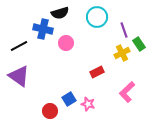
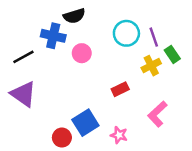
cyan circle: (97, 17) -> (126, 33), moved
blue square: (69, 99) -> (85, 123), size x1.5
pink star: (88, 104) -> (119, 135), moved

